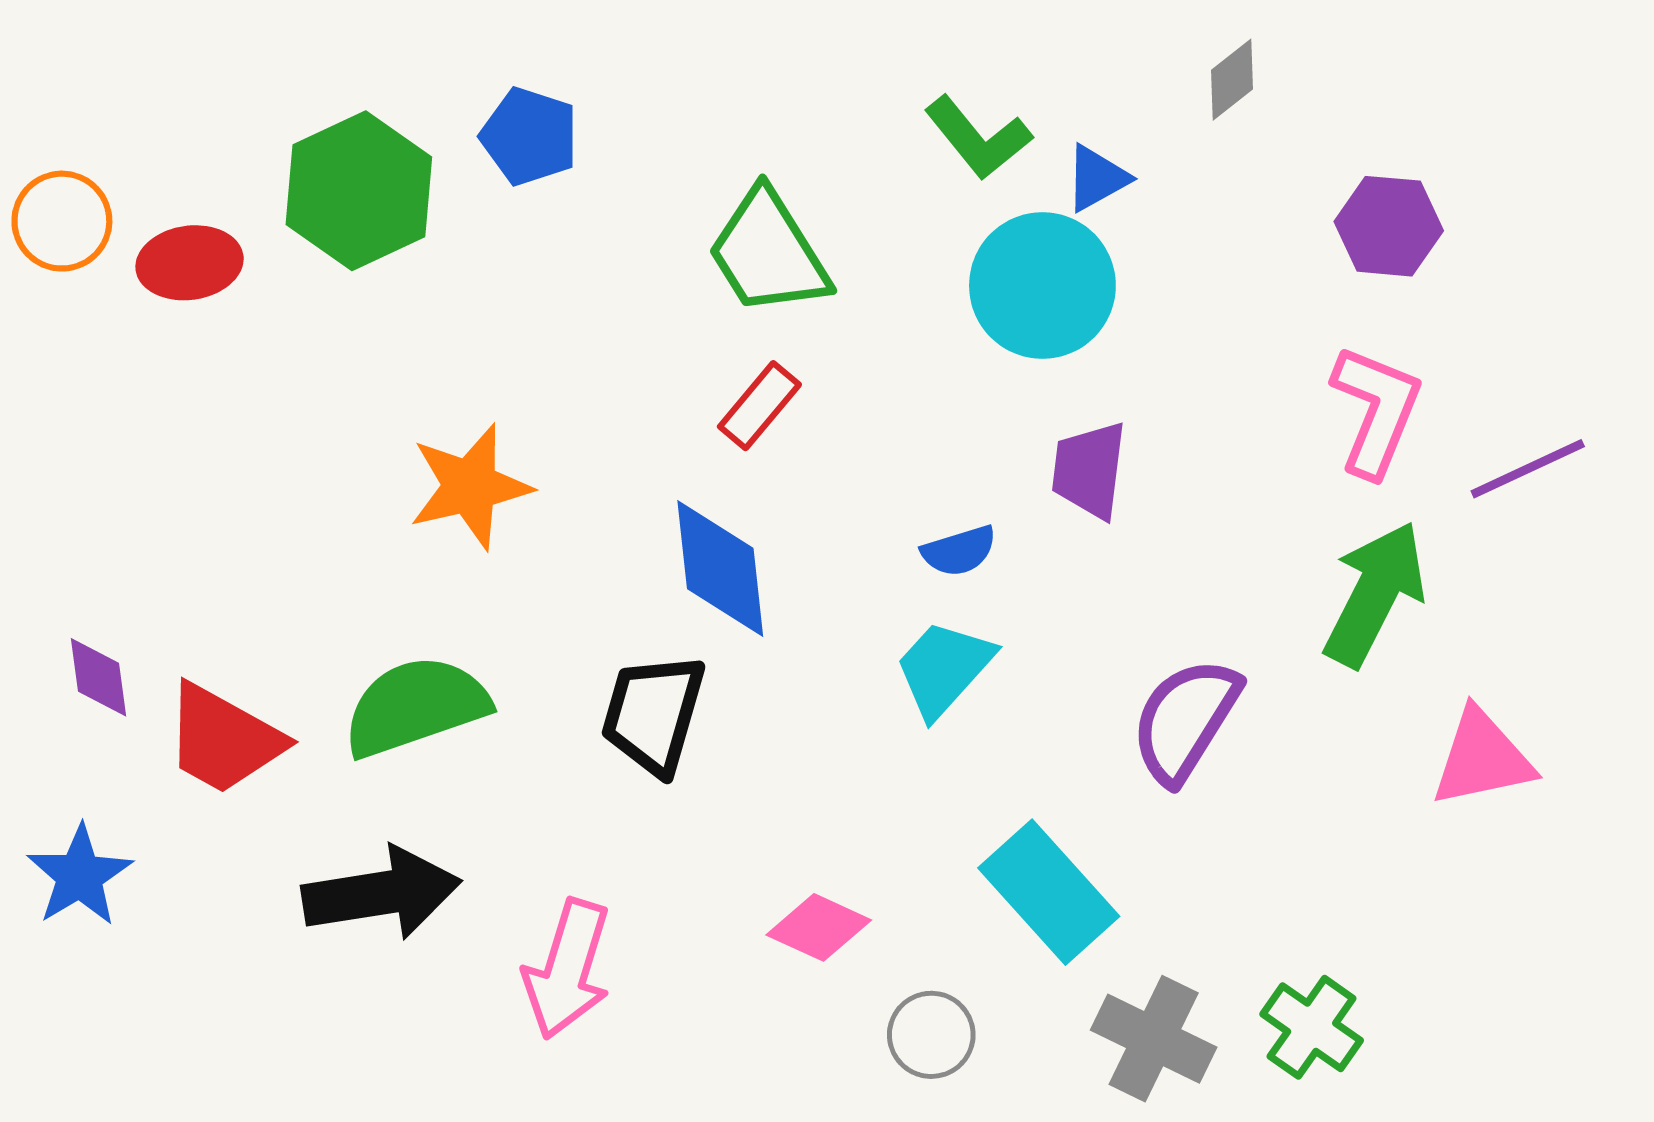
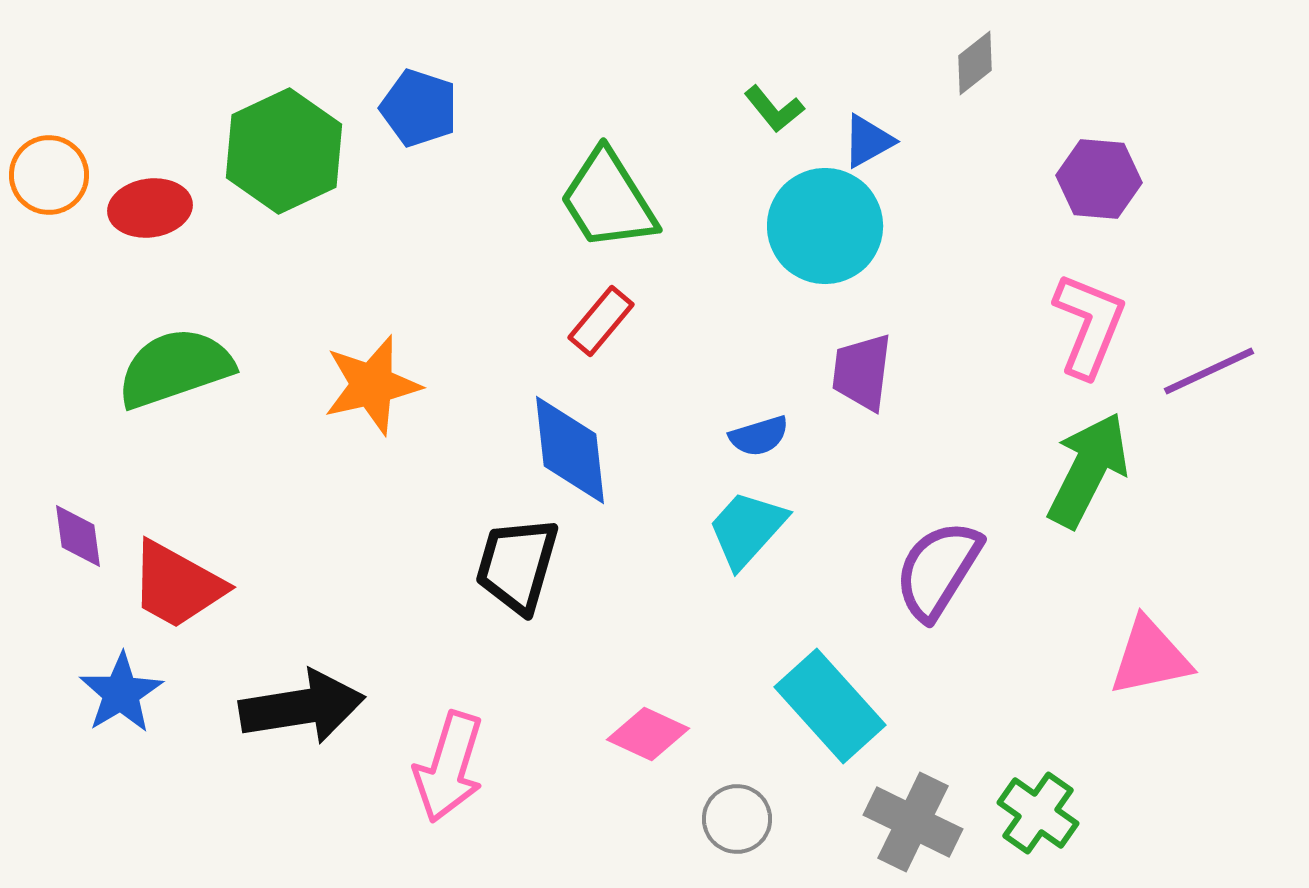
green L-shape: (978, 138) -> (774, 109), size x0.7
green semicircle: (416, 706) -> (175, 368), moved
pink triangle: (1482, 758) -> (1150, 657), moved
blue star: (80, 876) -> (121, 693), moved

